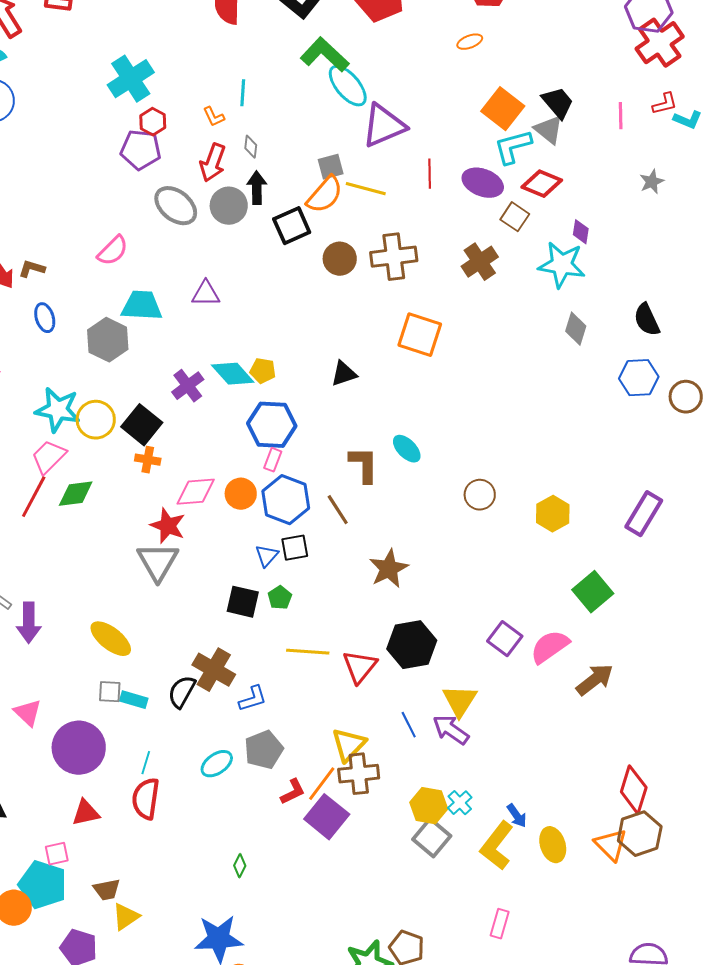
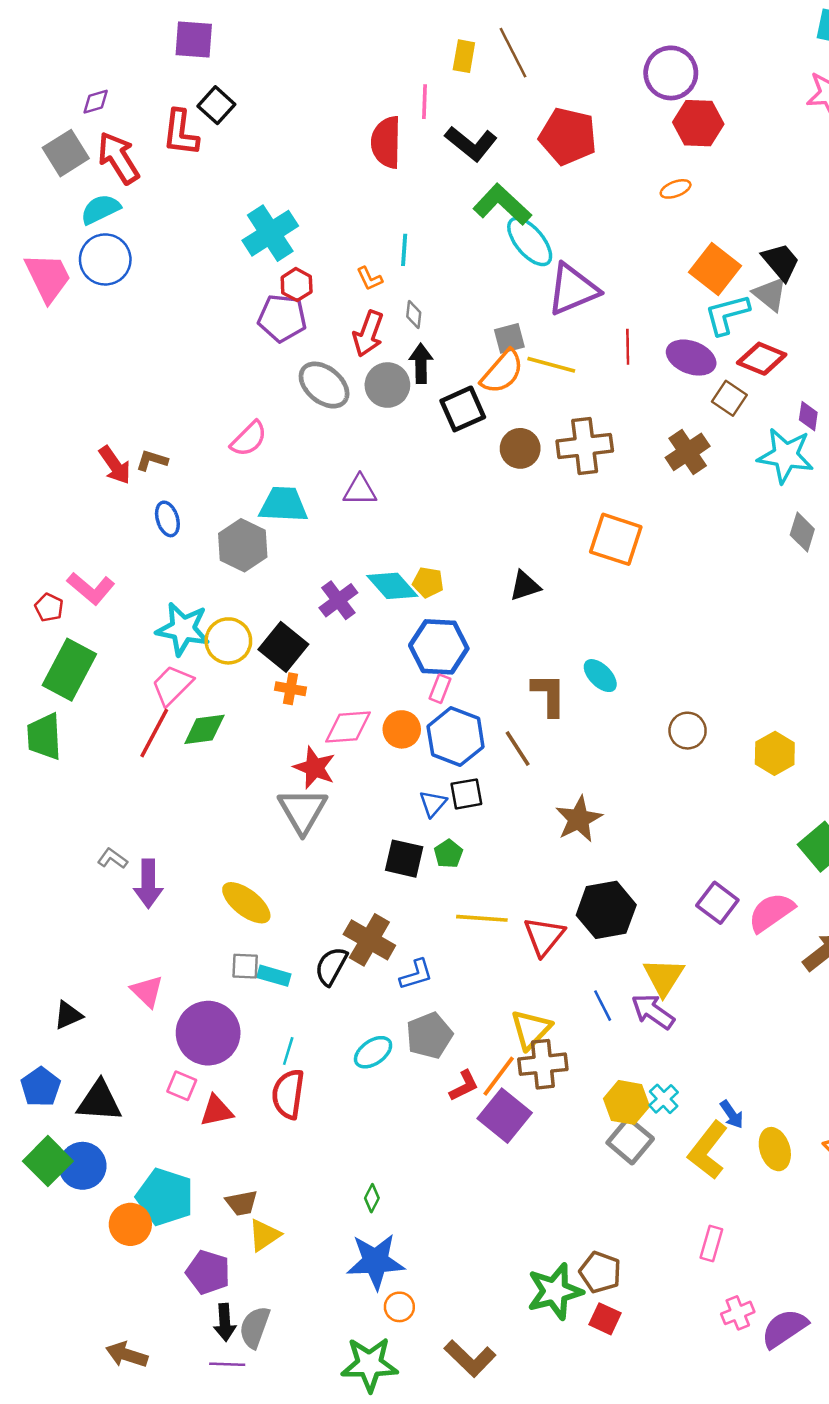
pink square: (57, 854) -> (182, 1086), moved, turned 35
green diamond: (240, 866) -> (372, 1198), moved

